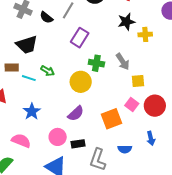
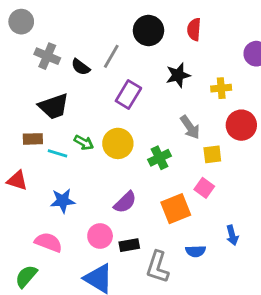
black star: (126, 22) -> (178, 75), moved
green cross: (96, 63) -> (159, 158), moved, turned -35
yellow circle: (81, 82) -> (118, 143), moved
red circle: (155, 106) -> (241, 125), moved
blue star: (32, 112) -> (63, 201), turned 30

